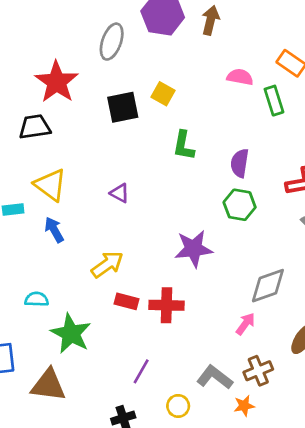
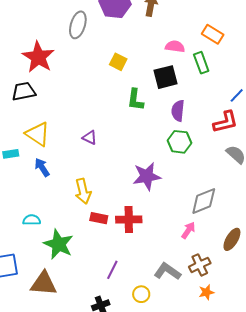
black square: (123, 107) -> (165, 77), moved
yellow arrow: (107, 264) -> (83, 191), turned 115
orange star: (244, 406) -> (206, 292), moved

